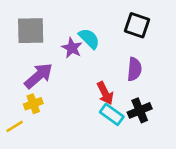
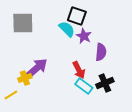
black square: (137, 25) -> (77, 16), moved
purple star: (72, 48) -> (84, 36), moved
purple arrow: (39, 76) -> (37, 68), moved

